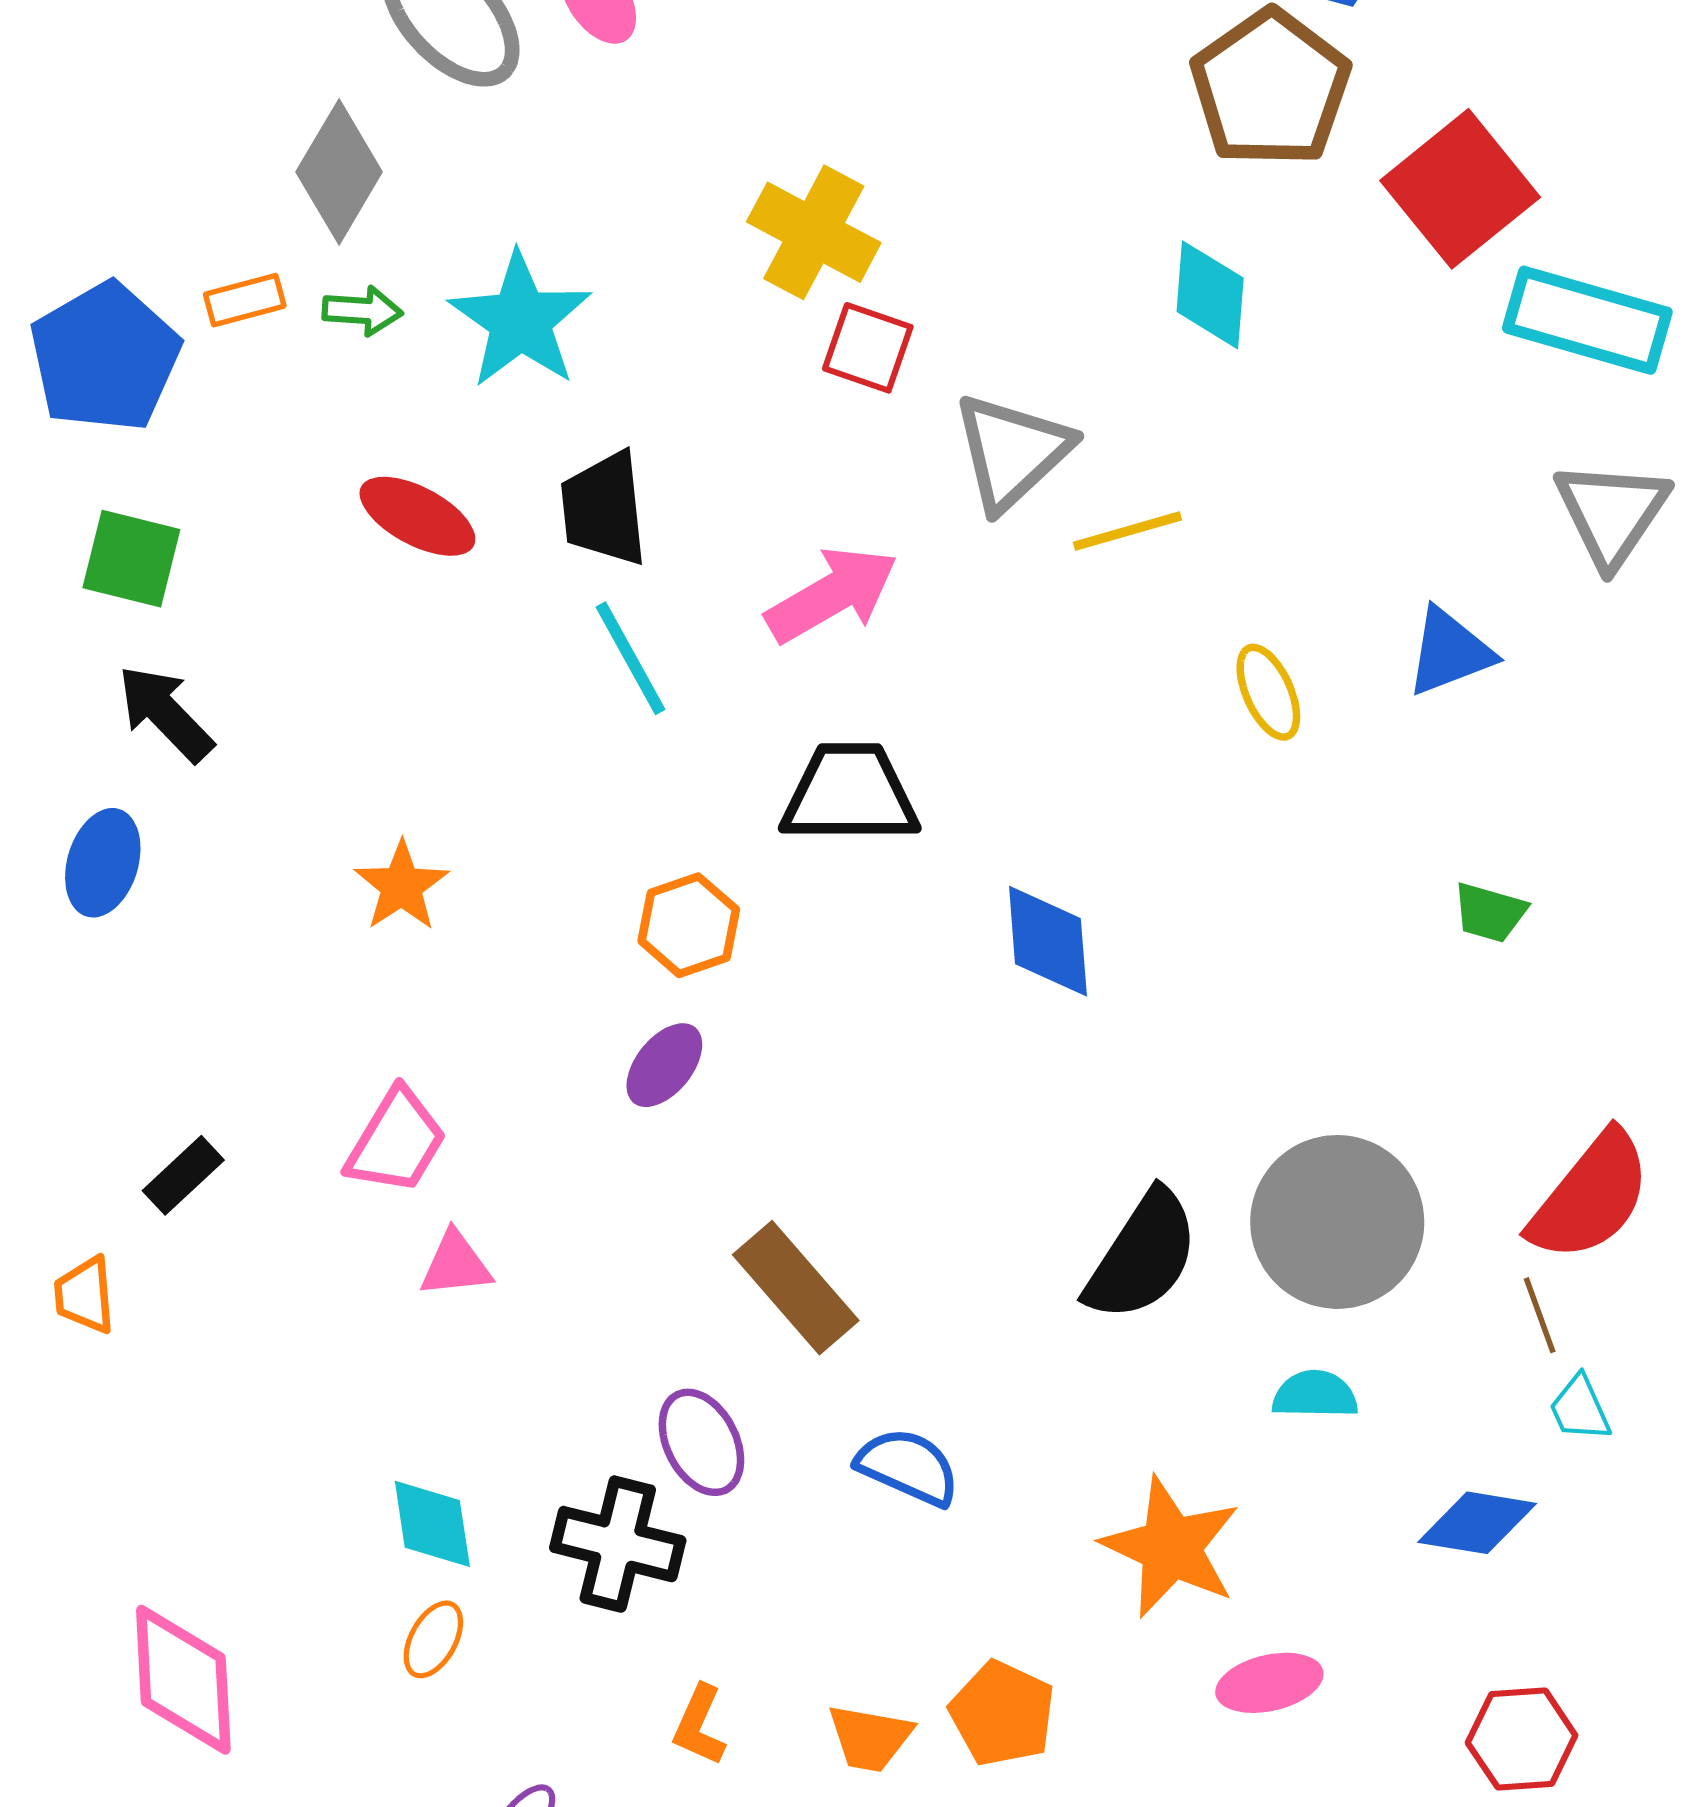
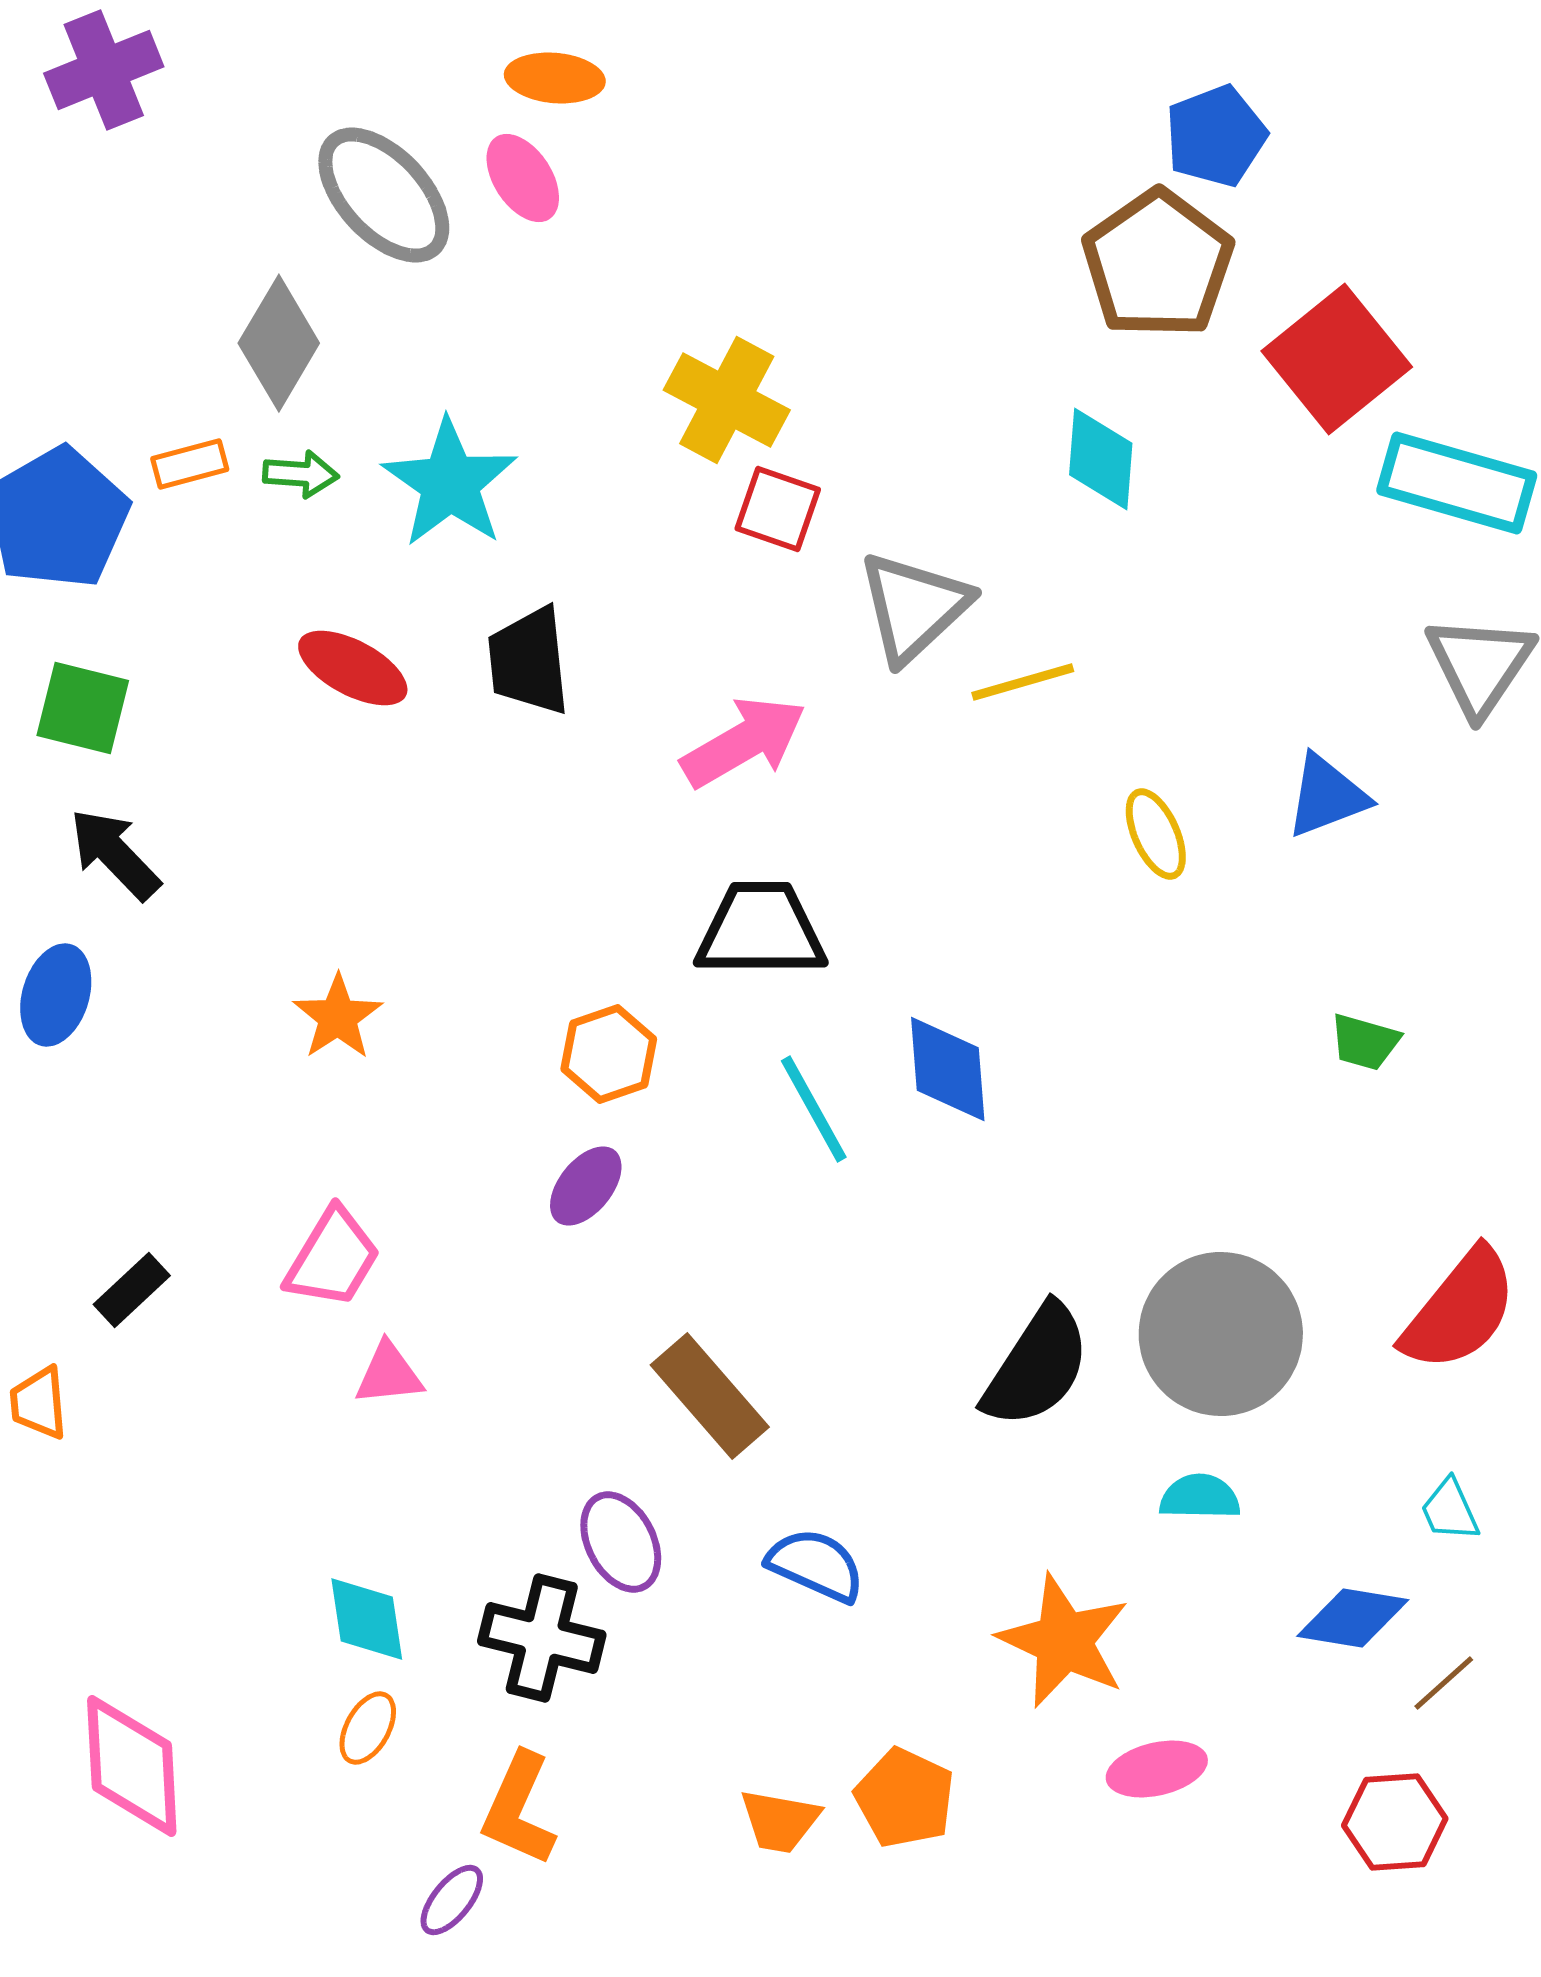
cyan line: (630, 658) -> (814, 1109), moved
brown line: (1540, 1315) -> (1444, 1683), moved, turned 68
orange L-shape: (699, 1725) -> (519, 1809), moved, size x1.5

